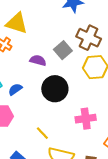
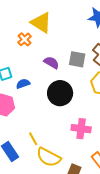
gray square: (63, 50) -> (77, 59), turned 36
yellow line: (42, 133) -> (33, 139), moved

